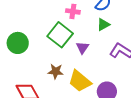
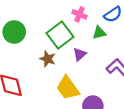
green triangle: (103, 25) -> (99, 33), moved
brown star: (56, 71) -> (48, 59), moved

